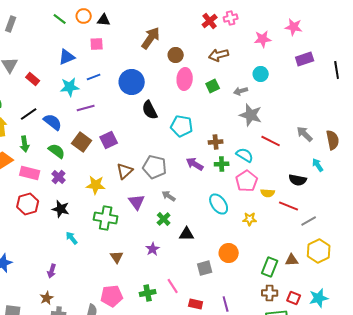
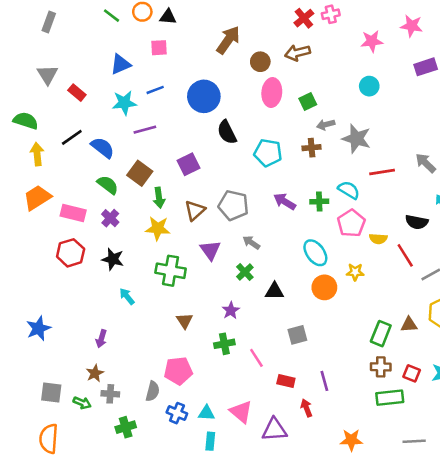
brown arrow: (219, 55) -> (297, 53), moved
gray arrow: (241, 91) -> (326, 125), moved
purple square: (109, 140) -> (188, 164), moved
red line: (271, 141) -> (382, 172), turned -36
brown cross: (216, 142) -> (312, 148), moved
green arrow: (25, 144) -> (159, 198), moved
red line: (289, 206) -> (405, 255), turned 36
orange circle: (229, 253) -> (324, 287), moved
green cross: (148, 293) -> (224, 344), moved

